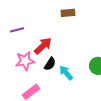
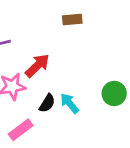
black semicircle: (50, 64) -> (47, 103), moved

